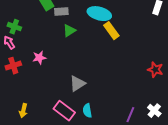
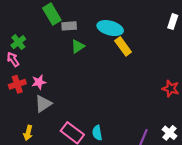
green cross: (14, 27) -> (18, 42), turned 32
pink star: (39, 58) -> (39, 82), moved
gray triangle: (77, 84) -> (43, 104), moved

